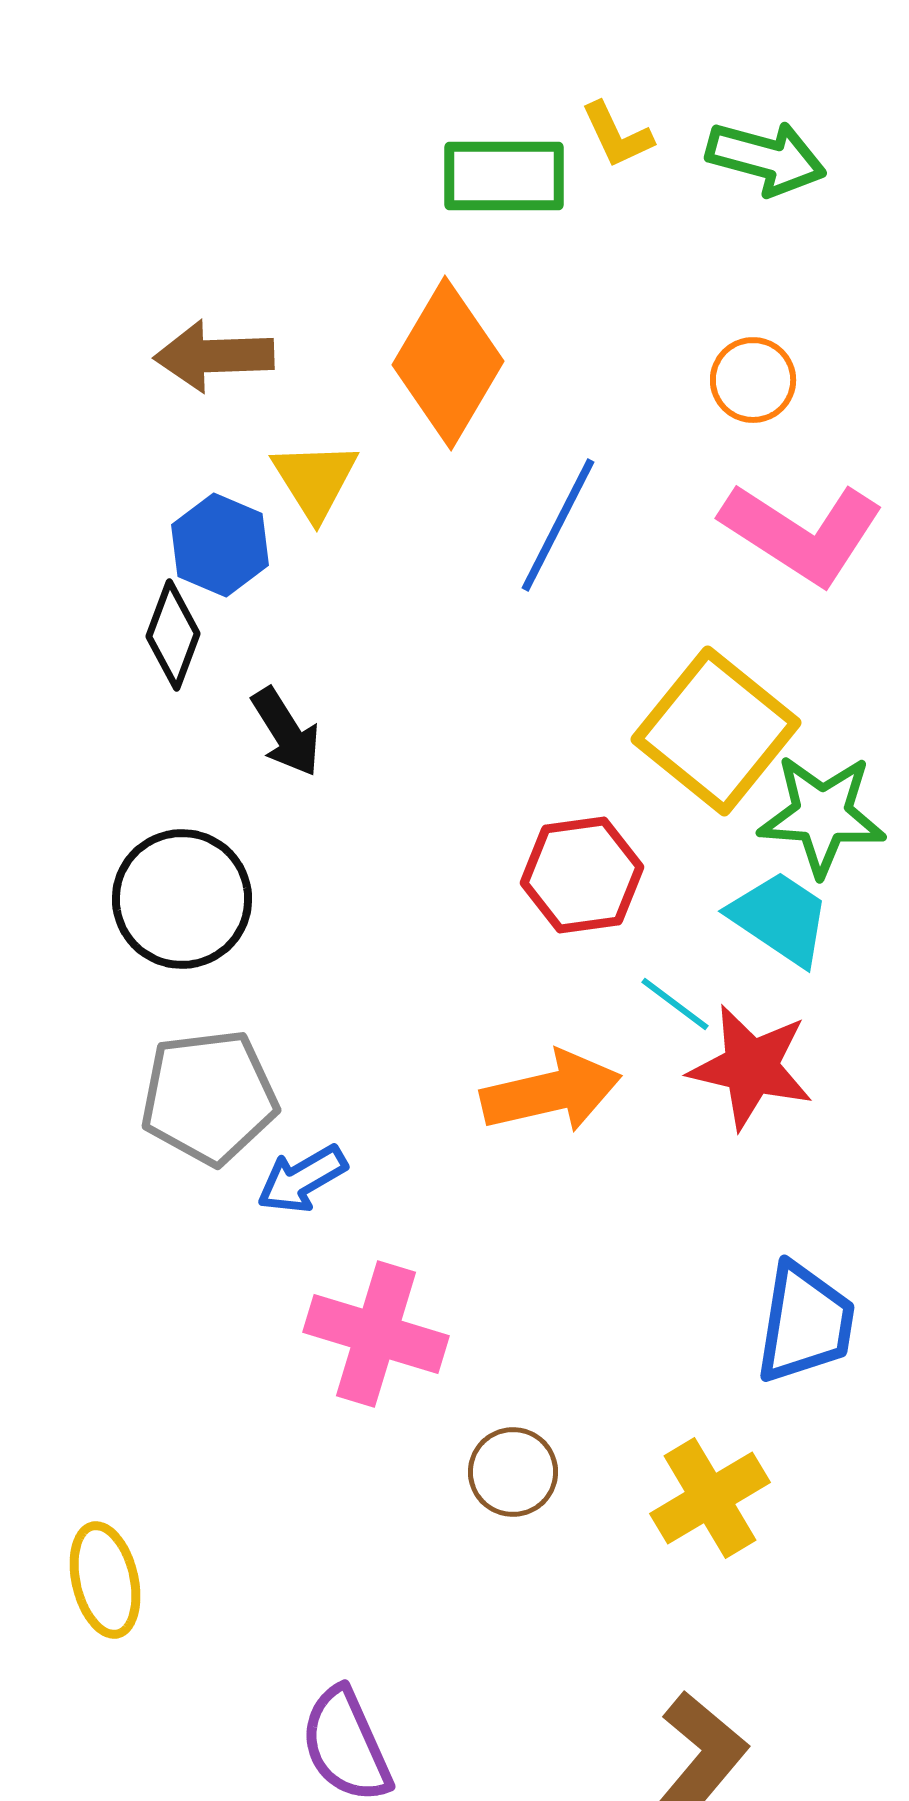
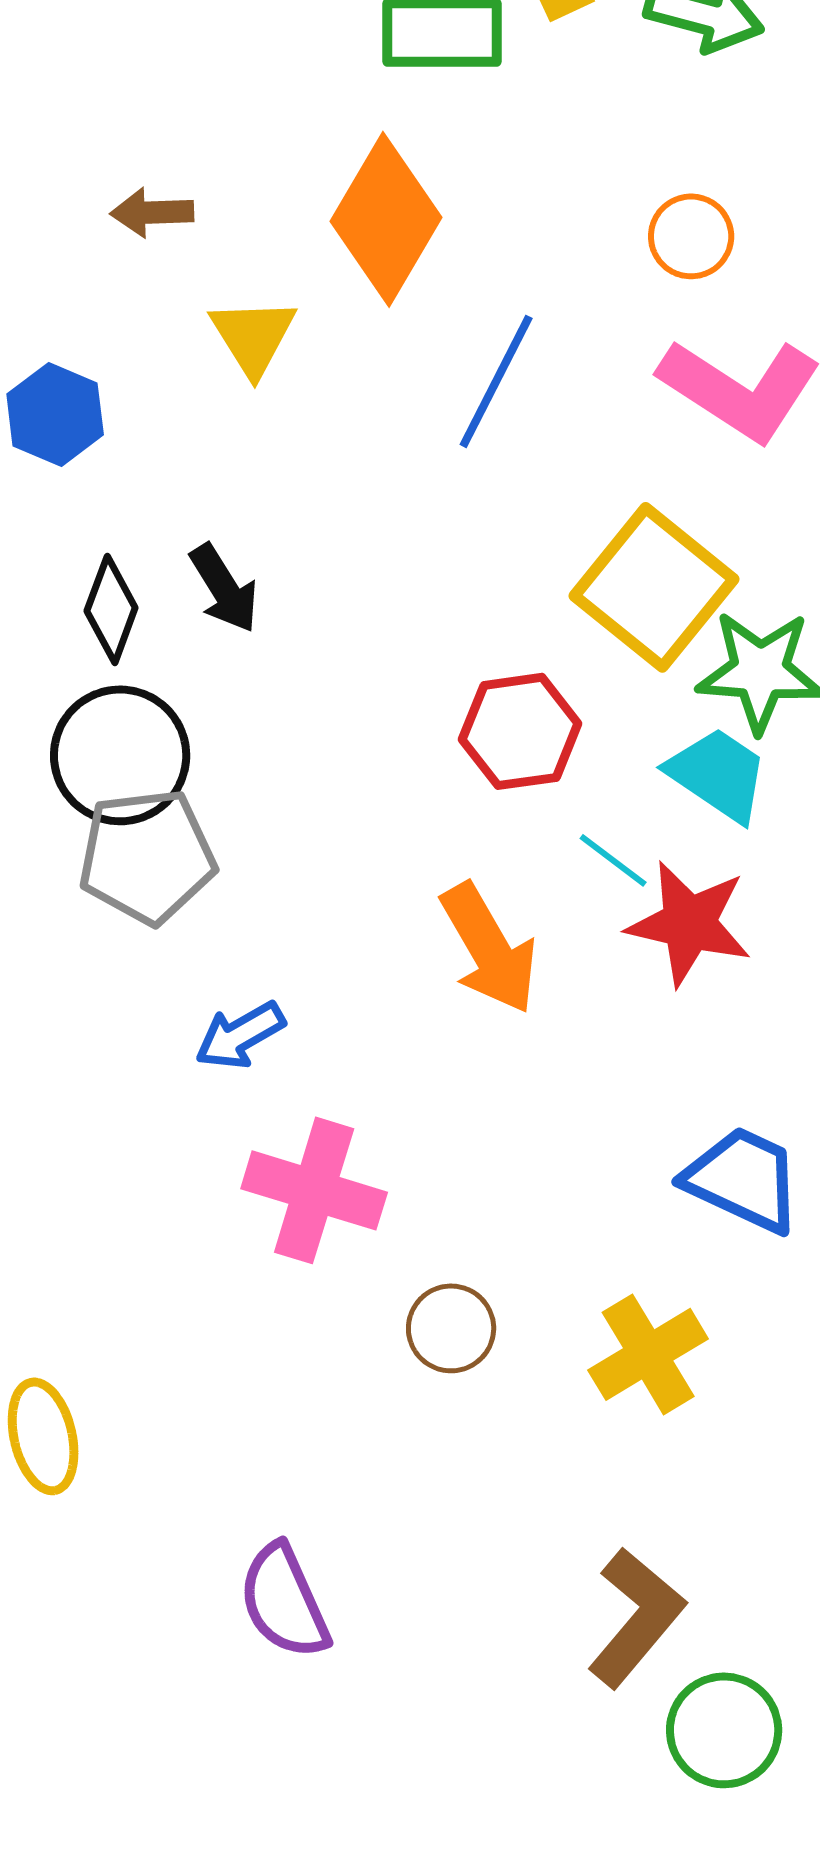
brown arrow: (214, 356) -> (152, 212), size x0.7
blue hexagon: (220, 545) -> (55, 414), moved
black diamond: (173, 635) -> (111, 609), moved
orange arrow: (551, 1092) -> (489, 948), turned 73
gray pentagon: (209, 1097) -> (147, 856), moved
blue trapezoid: (805, 1323) -> (743, 1179), turned -74

